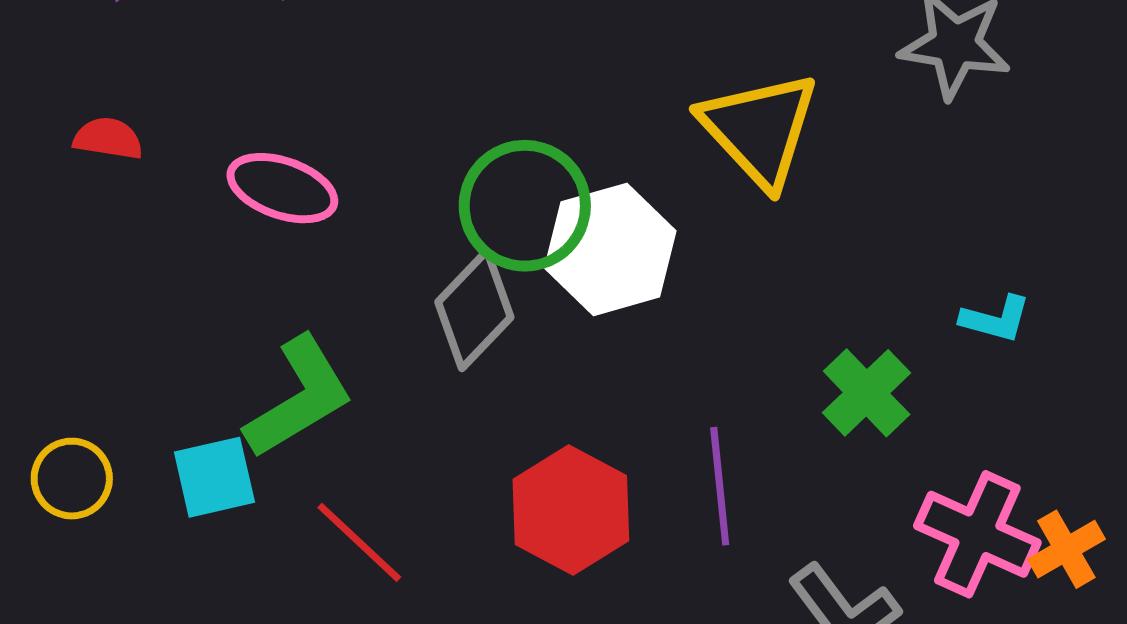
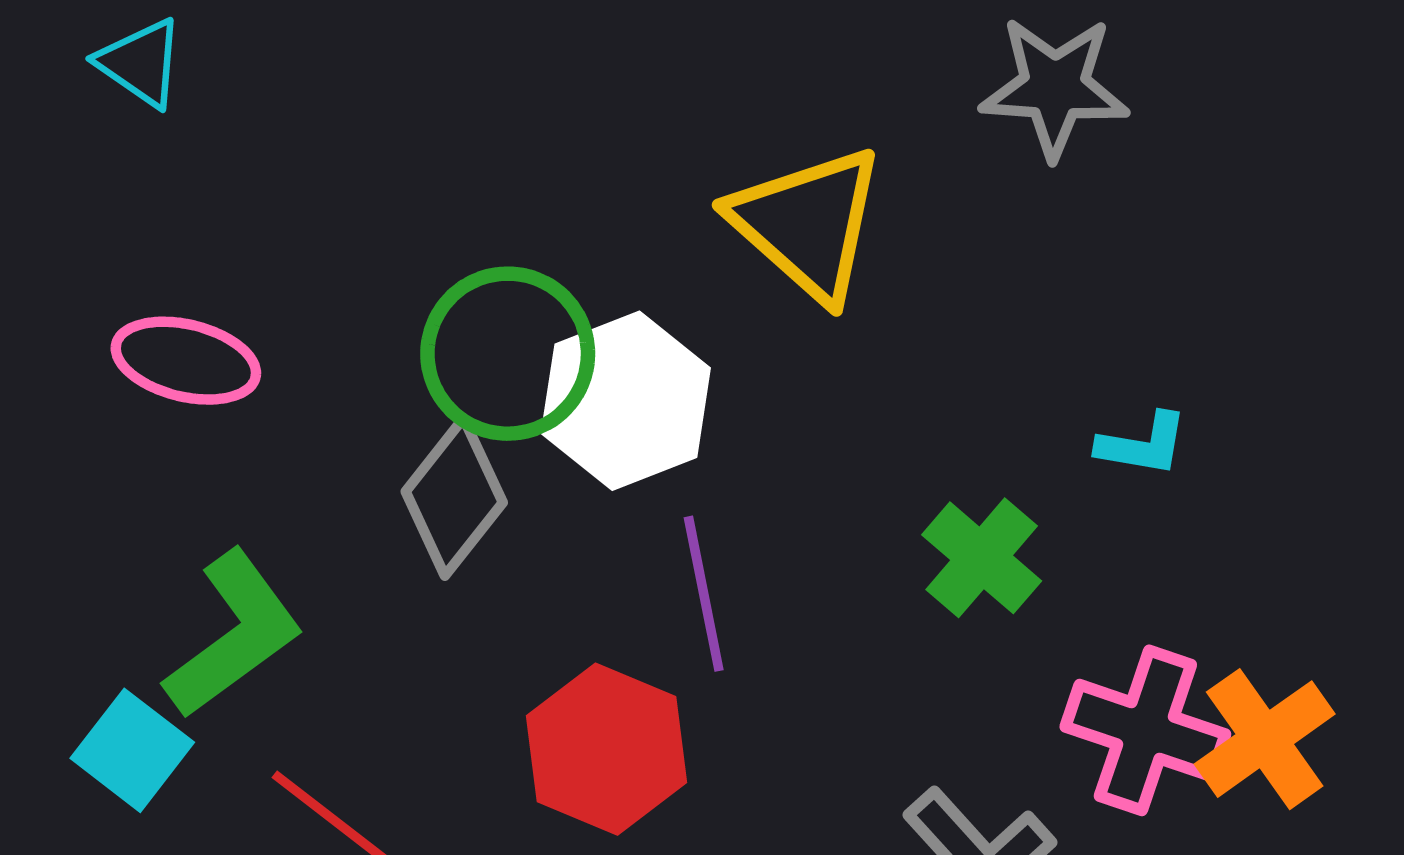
cyan square: (214, 477) -> (132, 750), turned -34
purple line: (720, 486) -> (704, 594), moved
orange cross: (1066, 549) -> (1265, 739), size x1.4

